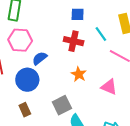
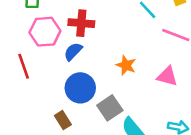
red cross: (74, 41) -> (81, 23), moved
blue circle: (27, 80) -> (80, 88), moved

